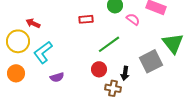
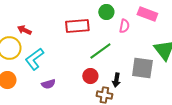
red rectangle: (86, 19) -> (77, 26), size x1.6
pink semicircle: (133, 19) -> (124, 26), turned 64
gray square: (151, 61) -> (142, 68), turned 35

